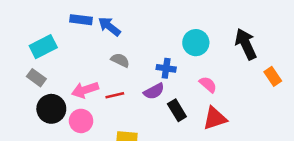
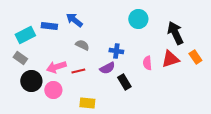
blue rectangle: (81, 20) -> (49, 26), moved
cyan circle: (196, 43) -> (138, 19), moved
pink semicircle: (208, 84) -> (147, 63), turned -136
red triangle: (215, 118) -> (170, 59), moved

